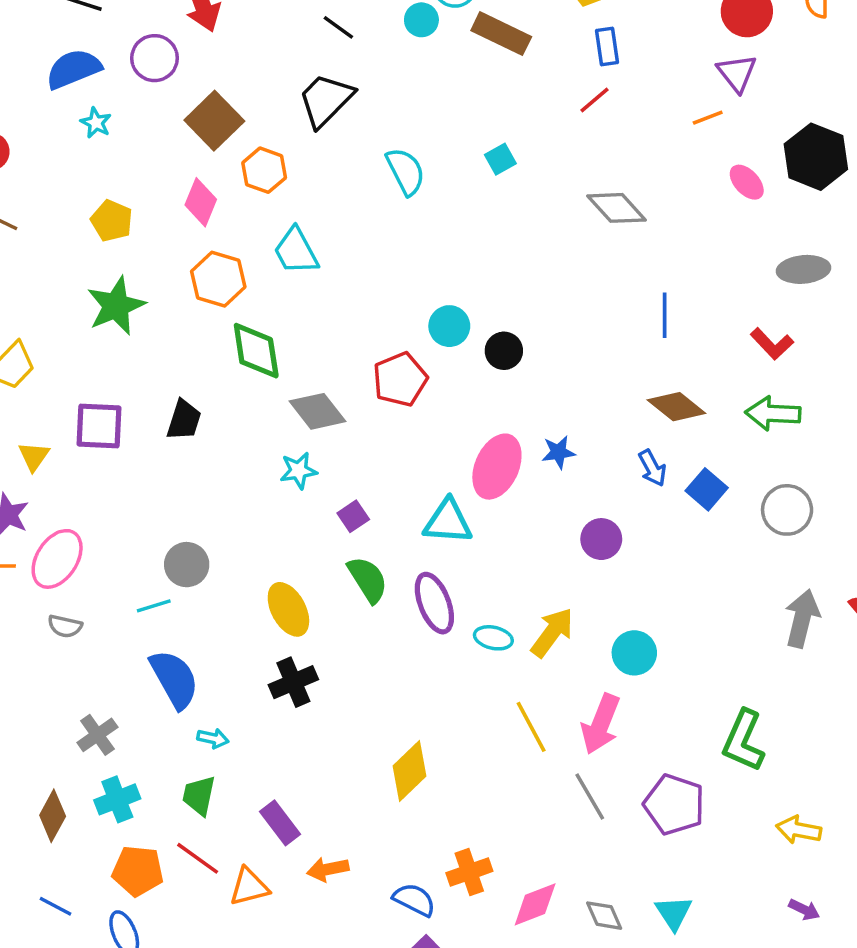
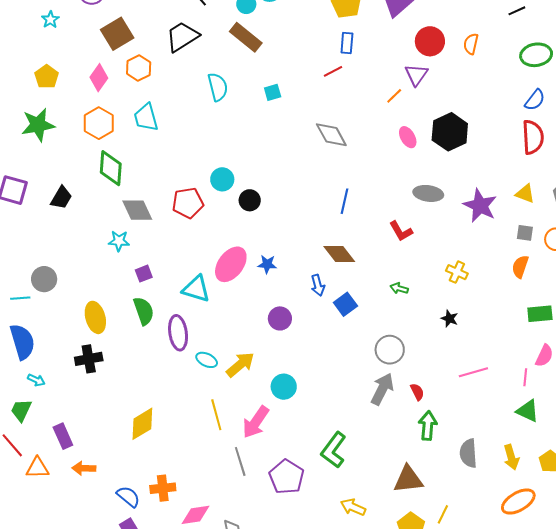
brown rectangle: (501, 34) -> (246, 37), moved
orange line: (708, 118) -> (394, 96), turned -36
green arrow: (773, 413) -> (399, 288), moved, size x0.6
gray circle: (787, 510) -> (390, 350), moved

